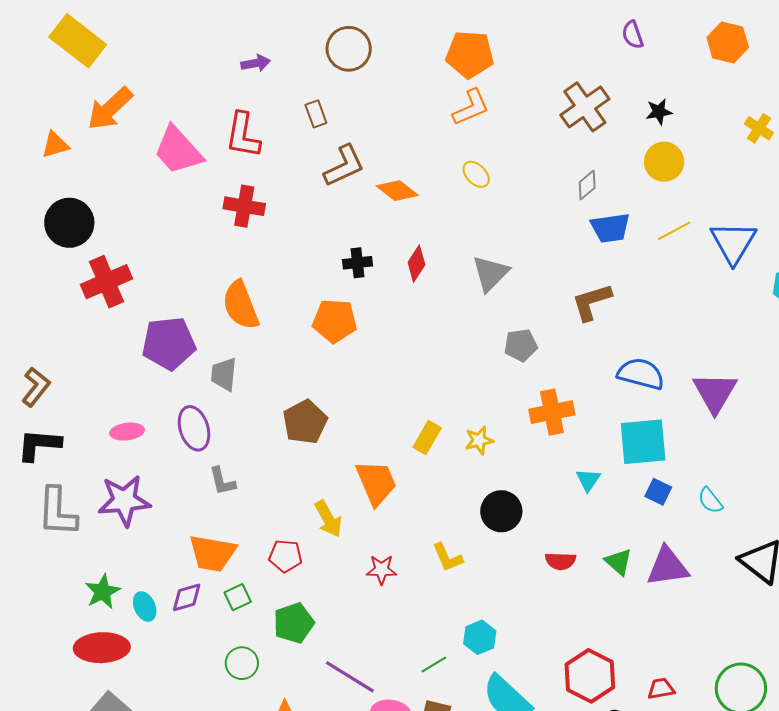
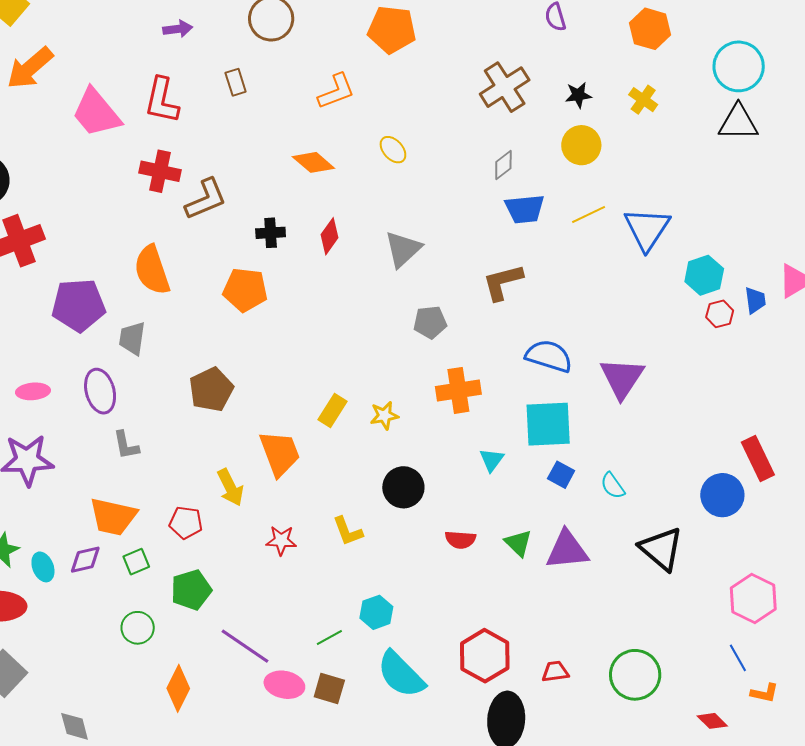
orange L-shape: (471, 107) -> (336, 91), moved
yellow cross: (759, 128) -> (643, 100), moved
brown L-shape: (344, 166) -> (206, 199), moved

